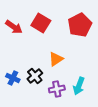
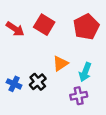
cyan arrow: (79, 86) -> (85, 72), moved
purple cross: (57, 89) -> (79, 96), moved

